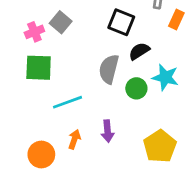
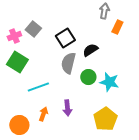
black square: (121, 22) -> (65, 38), moved, turned 36
green square: (39, 68) -> (17, 62), turned 30
cyan star: (165, 77) -> (109, 82), moved

